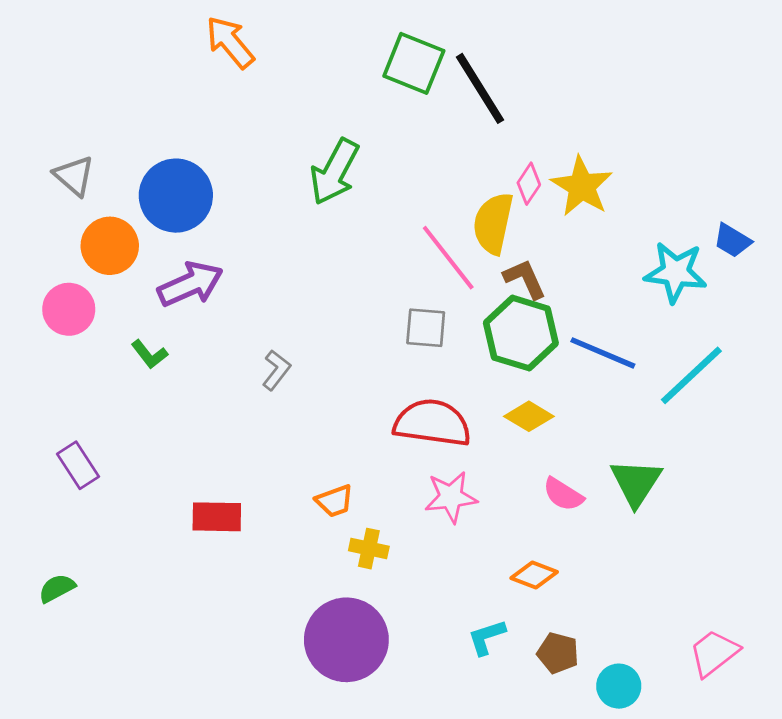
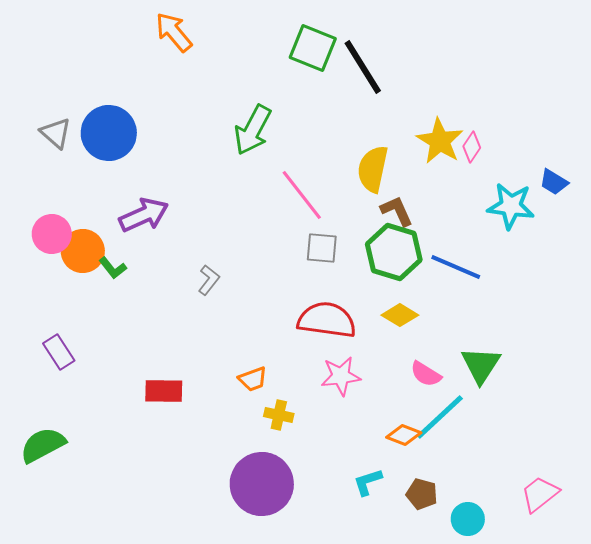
pink diamond: (529, 184) -> (472, 147), moved
blue circle: (176, 196) -> (109, 133), moved
orange circle: (110, 246) -> (83, 251), moved
pink line: (448, 258) -> (302, 195), moved
cyan line: (691, 375) -> (440, 417), moved
green semicircle: (57, 588) -> (43, 445), size x1.6

